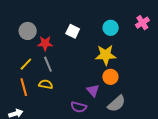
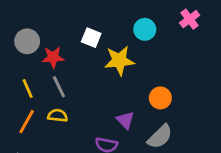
yellow star: (106, 55) -> (119, 61), moved
yellow line: (26, 64) -> (28, 88), turned -64
orange circle: (110, 77) -> (160, 98), moved
orange line: (24, 87) -> (27, 122), turned 48

